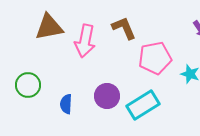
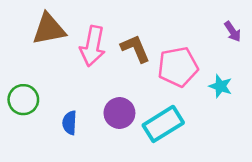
brown L-shape: (124, 28) -> (135, 48), moved

